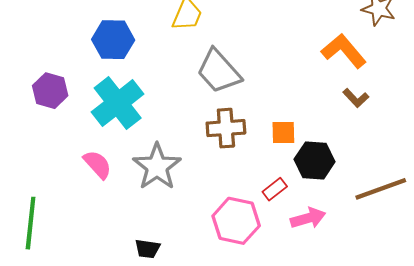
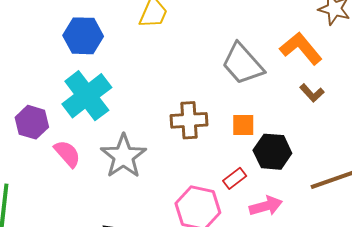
gray trapezoid: (219, 71) -> (243, 64), moved
purple hexagon: (50, 91) -> (32, 122), moved

